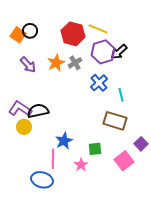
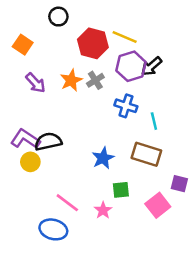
black circle: (30, 31) -> (58, 17), moved
blue cross: (99, 83) -> (126, 106), turned -30
blue star: (64, 141) -> (103, 158), moved
purple square: (141, 144) -> (179, 184), turned -32
pink line: (53, 159) -> (67, 203), turned -54

